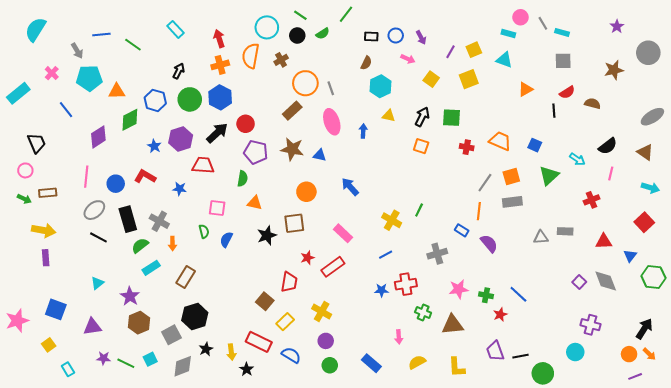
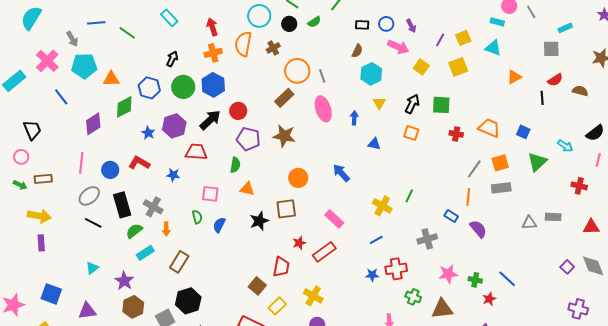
cyan rectangle: (562, 32) -> (565, 28), moved, turned -40
pink arrow: (408, 59) -> (398, 47), size x1.5
pink cross: (52, 73) -> (47, 61), size x1.6
yellow triangle: (389, 116) -> (379, 103), turned 48
blue triangle: (320, 155) -> (374, 144), moved
red cross: (592, 200) -> (579, 186), turned 35

